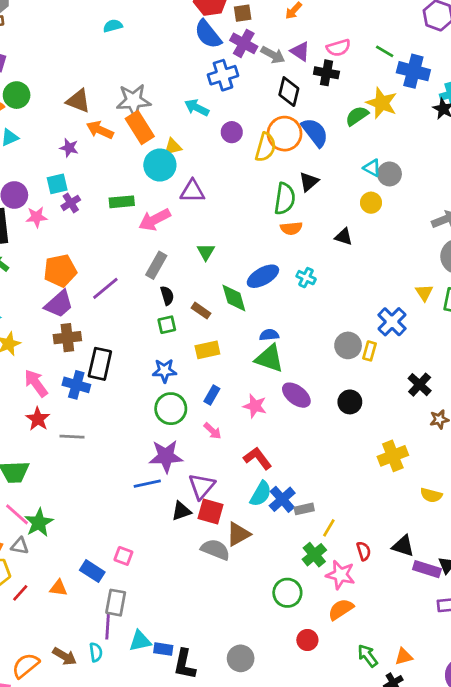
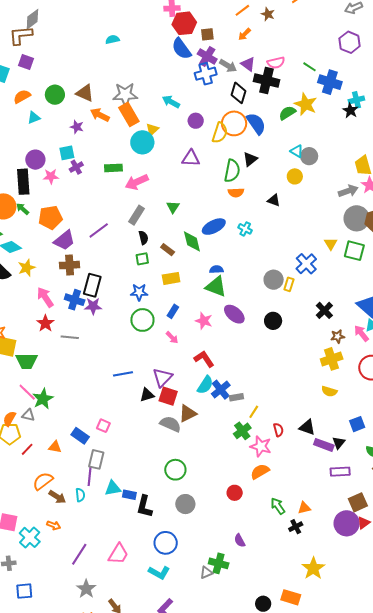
black cross: (326, 73) -> (266, 81), size x1.4
blue cross: (223, 75) -> (206, 74), moved
green circle: (17, 95) -> (55, 95), moved
yellow triangle: (173, 147) -> (152, 129), turned -32
purple triangle: (192, 191) -> (191, 158), moved
orange pentagon: (60, 271) -> (50, 217), moved
purple star: (166, 456) -> (93, 306), moved, size x0.7
yellow cross: (393, 456) -> (332, 359), moved
green circle: (287, 593) -> (175, 470), moved
orange semicircle: (26, 666) -> (43, 481), moved

